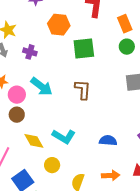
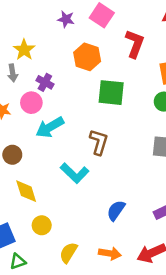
cyan arrow: (41, 86) -> (50, 127), turned 100
pink circle: (17, 95) -> (31, 103), moved
cyan L-shape: (64, 137) -> (75, 173), moved
blue semicircle: (108, 141) -> (116, 210), turned -72

